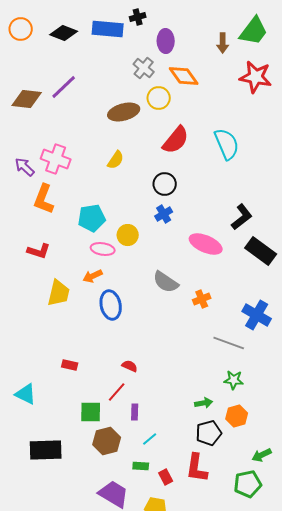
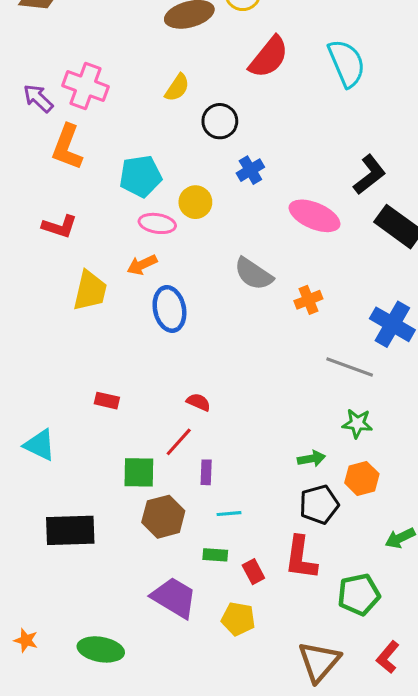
black circle: (165, 184) -> (220, 121), moved
cyan line: (150, 439) -> (229, 514), turned 35
green pentagon: (248, 484) -> (359, 595), moved

